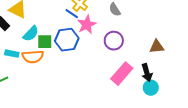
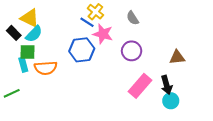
pink star: (87, 25) -> (103, 34), turned -30
cyan semicircle: (31, 34) -> (34, 34), moved
green square: (45, 42) -> (28, 52), moved
cyan rectangle: (12, 54) -> (23, 65), turned 64

